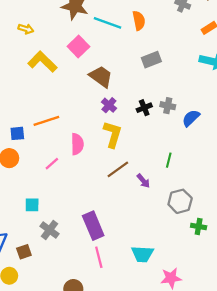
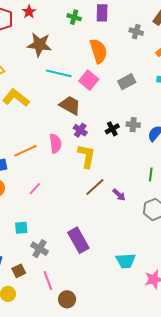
orange semicircle: (139, 21) -> (98, 51), size x1.4
cyan line: (107, 23) -> (59, 73), moved
pink square: (78, 47) -> (89, 80), moved
gray rectangle: (151, 60) -> (127, 82), moved
pink semicircle: (77, 144) -> (55, 143), moved
green line: (169, 160) -> (151, 174), moved
pink line: (99, 257) -> (48, 281), moved

